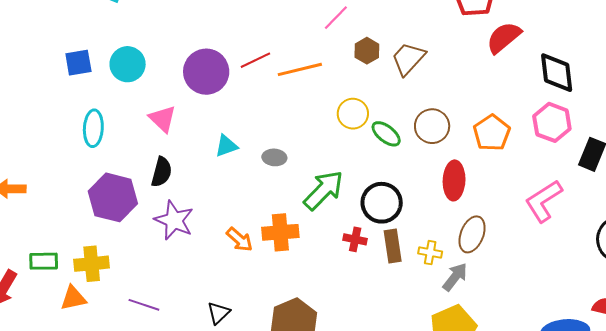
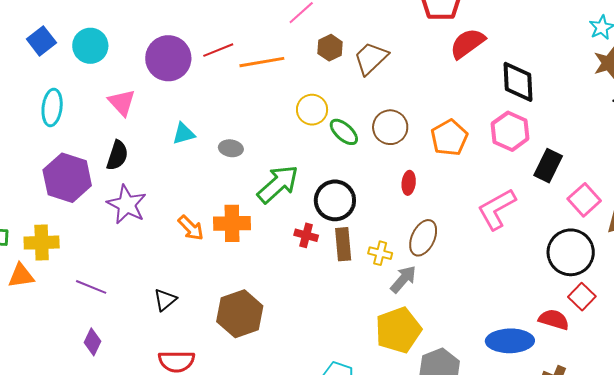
blue square: (78, 63) -> (41, 41), turned -32
red ellipse: (454, 180) -> (409, 183), size x0.6

